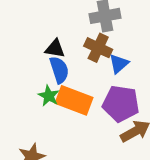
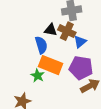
black triangle: (55, 49) -> (51, 30), moved
green star: (49, 96) -> (38, 76), moved

